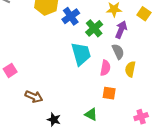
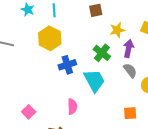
blue cross: (71, 16) -> (67, 65), moved, turned 30
pink semicircle: (105, 68) -> (72, 107), moved

